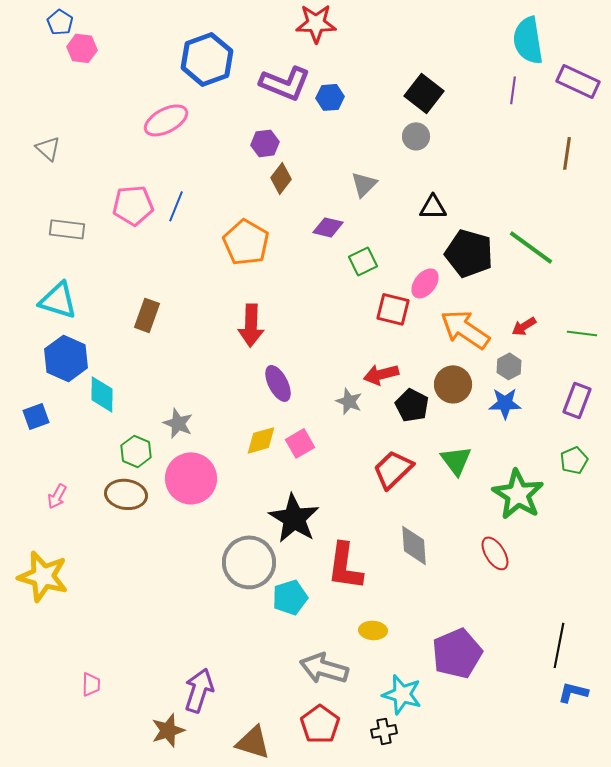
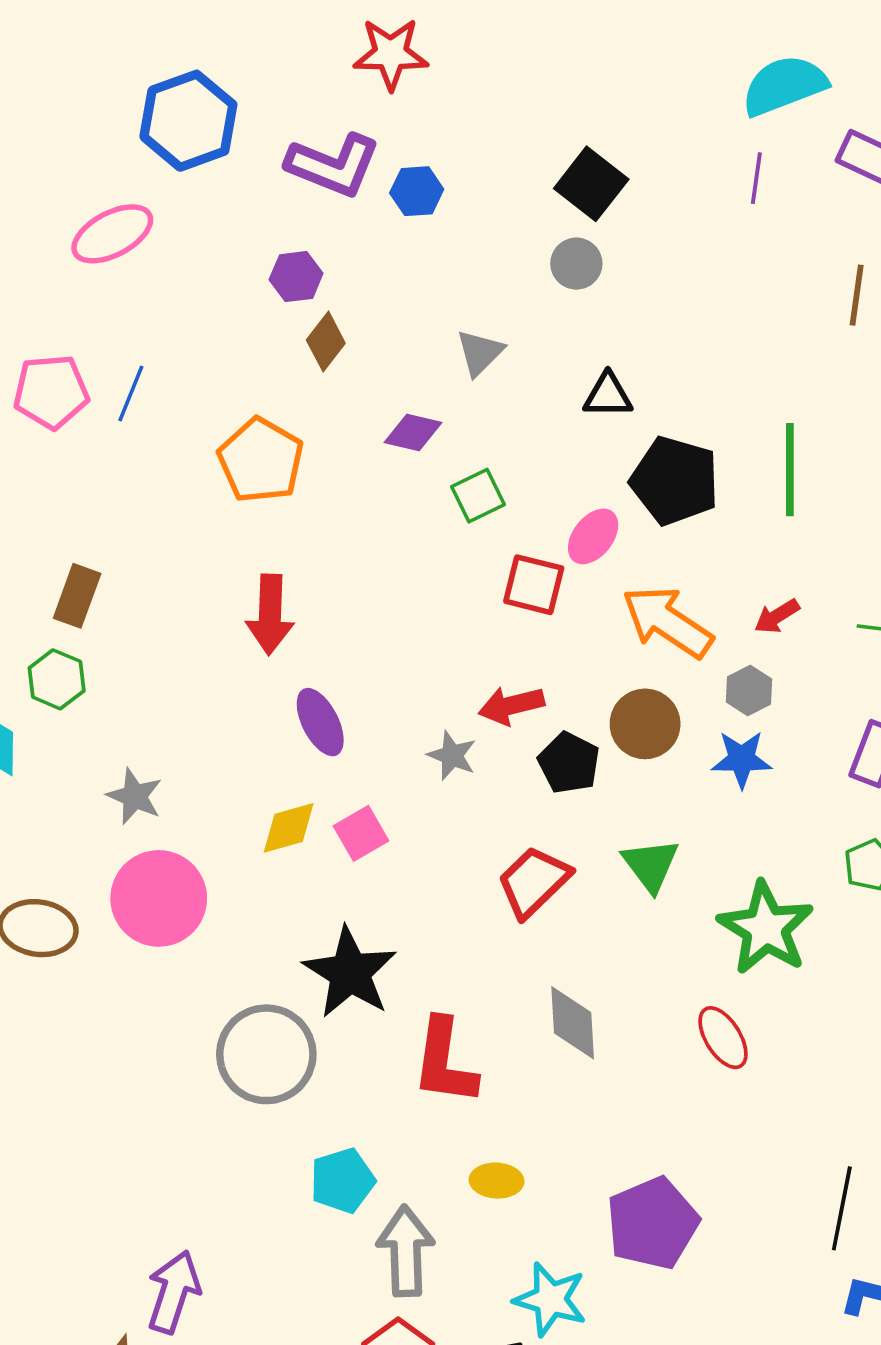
cyan semicircle: (528, 40) -> (784, 85), turned 78
green line: (531, 247) -> (790, 470), turned 54
green hexagon: (136, 451) -> (57, 679), moved
cyan pentagon: (290, 597) -> (342, 1181), moved
gray arrow: (324, 668) -> (406, 1251), turned 72

